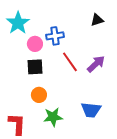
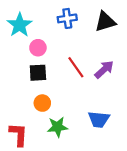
black triangle: (97, 20) -> (105, 22), size x1.5
blue cross: (55, 36) -> (67, 18), moved

